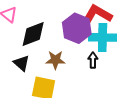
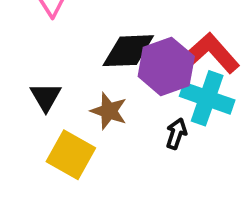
black diamond: (33, 34) -> (128, 51), moved

